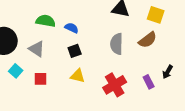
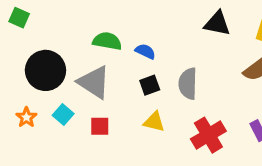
gray semicircle: (117, 44) -> (188, 84), moved
gray triangle: (37, 49) -> (94, 82), size x1.4

